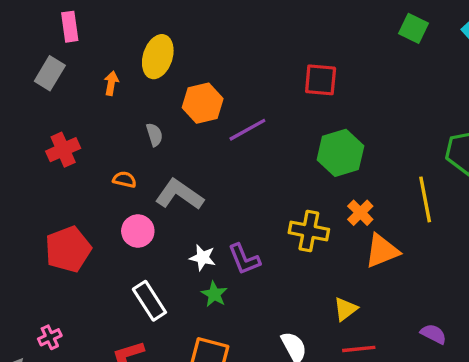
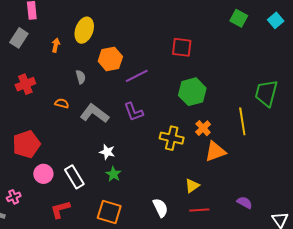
pink circle: (138, 231) -> (43, 174), moved
purple L-shape: (244, 259) -> (134, 112), moved

